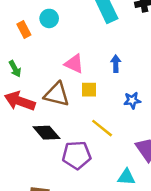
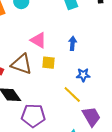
yellow line: (102, 128) -> (72, 95), moved

